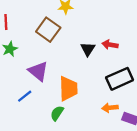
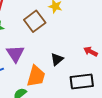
red arrow: (110, 45) -> (91, 51), moved
black triangle: (88, 49) -> (57, 59), moved

